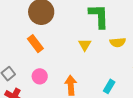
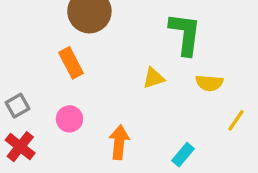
yellow triangle: (85, 45) -> (154, 78), turned 32

